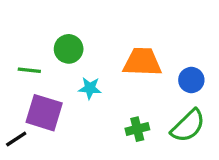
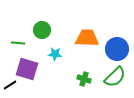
blue circle: (191, 80) -> (117, 49), size x1.5
green cross: (137, 129) -> (84, 79), turned 32

